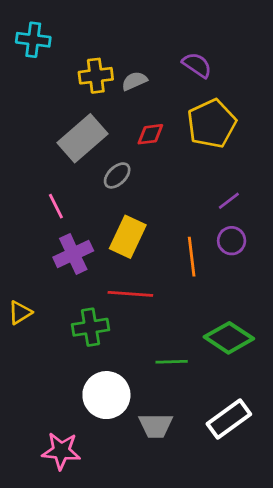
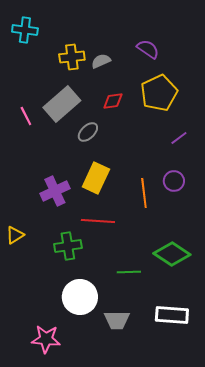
purple line: (229, 201) -> (179, 138), moved
pink line: (56, 206) -> (26, 116), moved
white rectangle: (229, 419) -> (172, 315), turned 40

